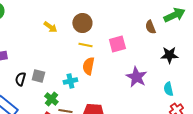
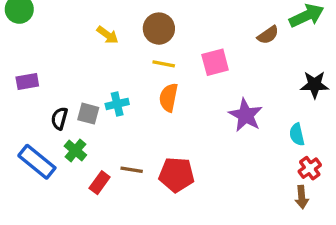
brown semicircle: (150, 27) -> (268, 35), turned -104
black star: (169, 55) -> (315, 85), moved
cyan cross: (70, 81) -> (117, 104), moved
green cross: (51, 99) -> (75, 151), moved

